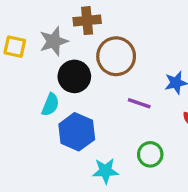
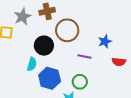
gray star: (54, 41) -> (22, 17), moved
green circle: (150, 154) -> (80, 82), moved

